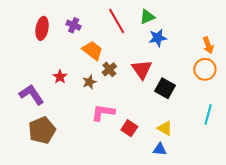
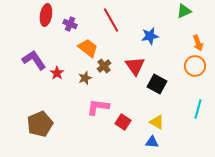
green triangle: (147, 17) -> (184, 11), moved
red ellipse: (42, 28) -> (46, 15), moved
purple L-shape: (32, 95) -> (34, 60), moved

